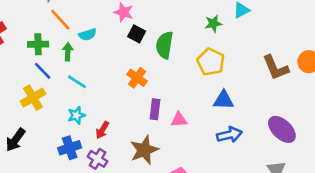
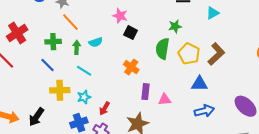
green star: (213, 24) -> (175, 26), moved
cyan semicircle: (88, 35) -> (96, 42), moved
green semicircle: (165, 45) -> (162, 49), moved
brown L-shape: (276, 68) -> (216, 54), moved, turned -110
blue line: (43, 71) -> (48, 65), moved
yellow cross: (33, 98) -> (60, 90), moved, turned 30

